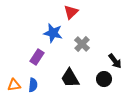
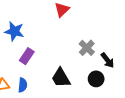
blue star: (53, 33) -> (14, 31), moved
gray cross: (82, 44) -> (87, 48), moved

